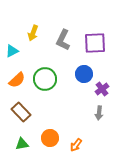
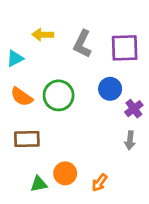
yellow arrow: (33, 33) -> (43, 35), turned 70
orange semicircle: (17, 80) -> (22, 97), turned 78
brown rectangle: (21, 112) -> (27, 139), turned -48
green triangle: (22, 144) -> (39, 184), moved

